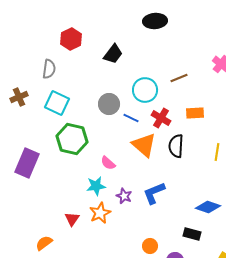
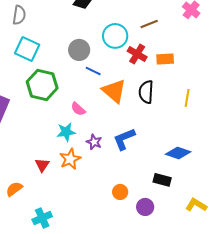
blue line: (131, 118) -> (93, 71), moved
red cross: (161, 118) -> (137, 54), moved

